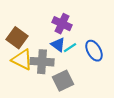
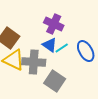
gray square: (63, 81) -> (55, 81), turned -30

